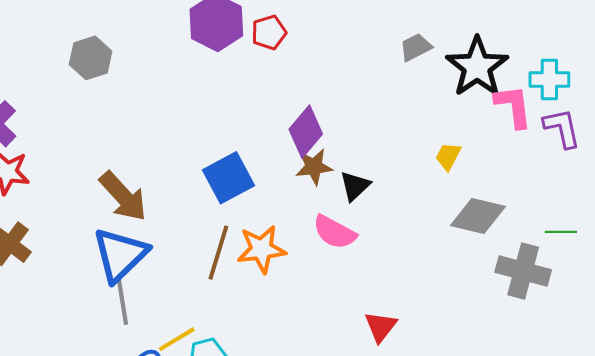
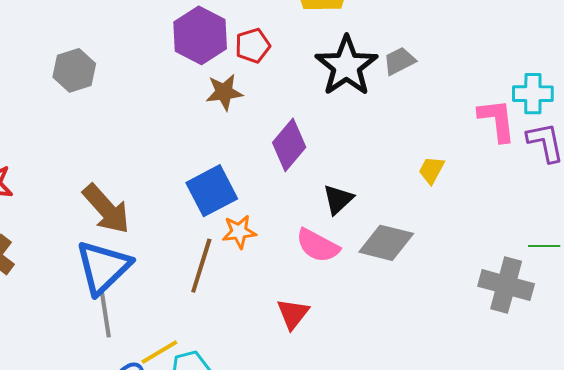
black star: (477, 67) -> (346, 66), moved
brown star: (314, 167) -> (224, 92), moved
gray diamond: (478, 216) -> (386, 243), moved
orange star: (261, 249) -> (239, 232), moved, size x0.7
red triangle: (381, 327) -> (293, 314), moved

